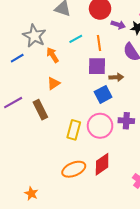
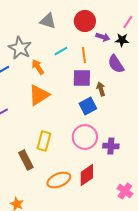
brown arrow: (116, 77) -> (101, 89), turned -104
orange triangle: (54, 83) -> (39, 95), size x1.6
brown rectangle: (40, 110) -> (26, 160), moved
purple cross: (126, 121) -> (111, 146), moved
yellow rectangle: (74, 130) -> (44, 141), moved

